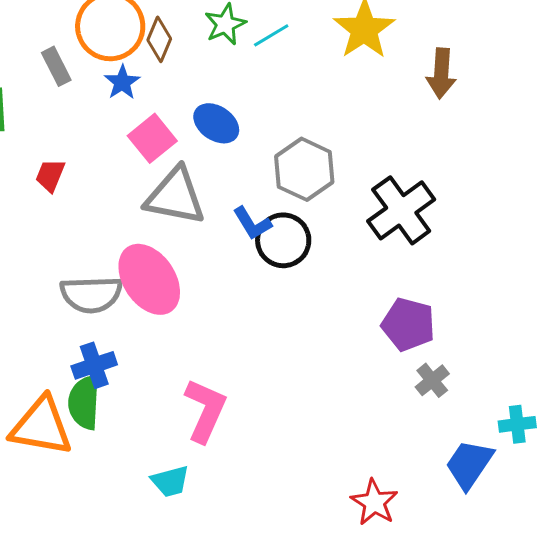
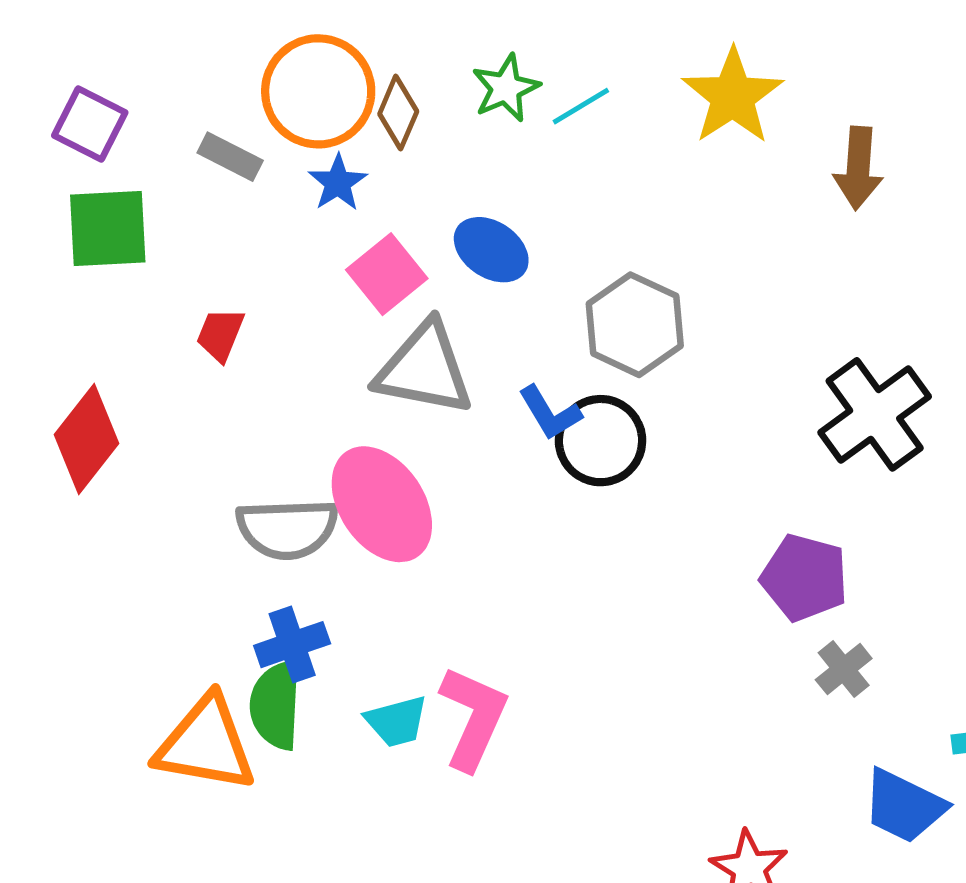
gray rectangle: (56, 66) -> (230, 157), turned -36
black cross: (401, 210) -> (875, 414), moved
blue trapezoid: (469, 464) -> (904, 806), turned -98
cyan trapezoid: (170, 481) -> (397, 721), moved

